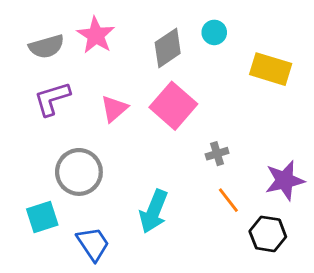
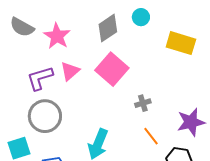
pink star: (96, 35) -> (57, 36), moved
gray semicircle: (47, 47) -> (22, 27), turned 45
purple L-shape: (52, 99) -> (40, 78), moved

